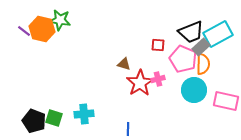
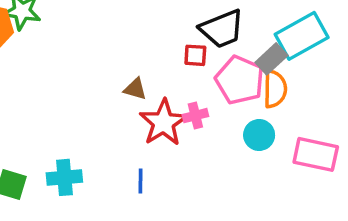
black trapezoid: (191, 32) -> (222, 29), moved
cyan circle: (194, 90) -> (259, 135), size x0.7
blue line: (128, 129) -> (140, 181), moved

